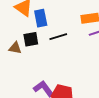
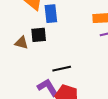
black line: (58, 37) -> (62, 69), moved

